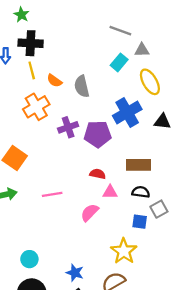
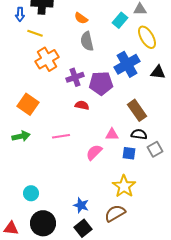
yellow line: (32, 70) -> (35, 33), moved, turned -56
orange semicircle: (54, 81) -> (81, 18), moved
brown rectangle: (139, 165) -> (137, 110), turned 55
red semicircle: (98, 174) -> (82, 105), moved
blue square: (140, 222) -> (129, 153), moved
cyan circle: (29, 259) -> (31, 193), moved

